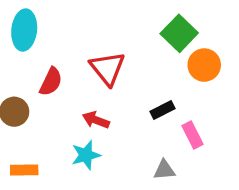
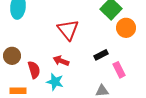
red semicircle: (51, 82) -> (34, 70), moved, turned -42
cyan star: (86, 155) -> (55, 82), turned 30

